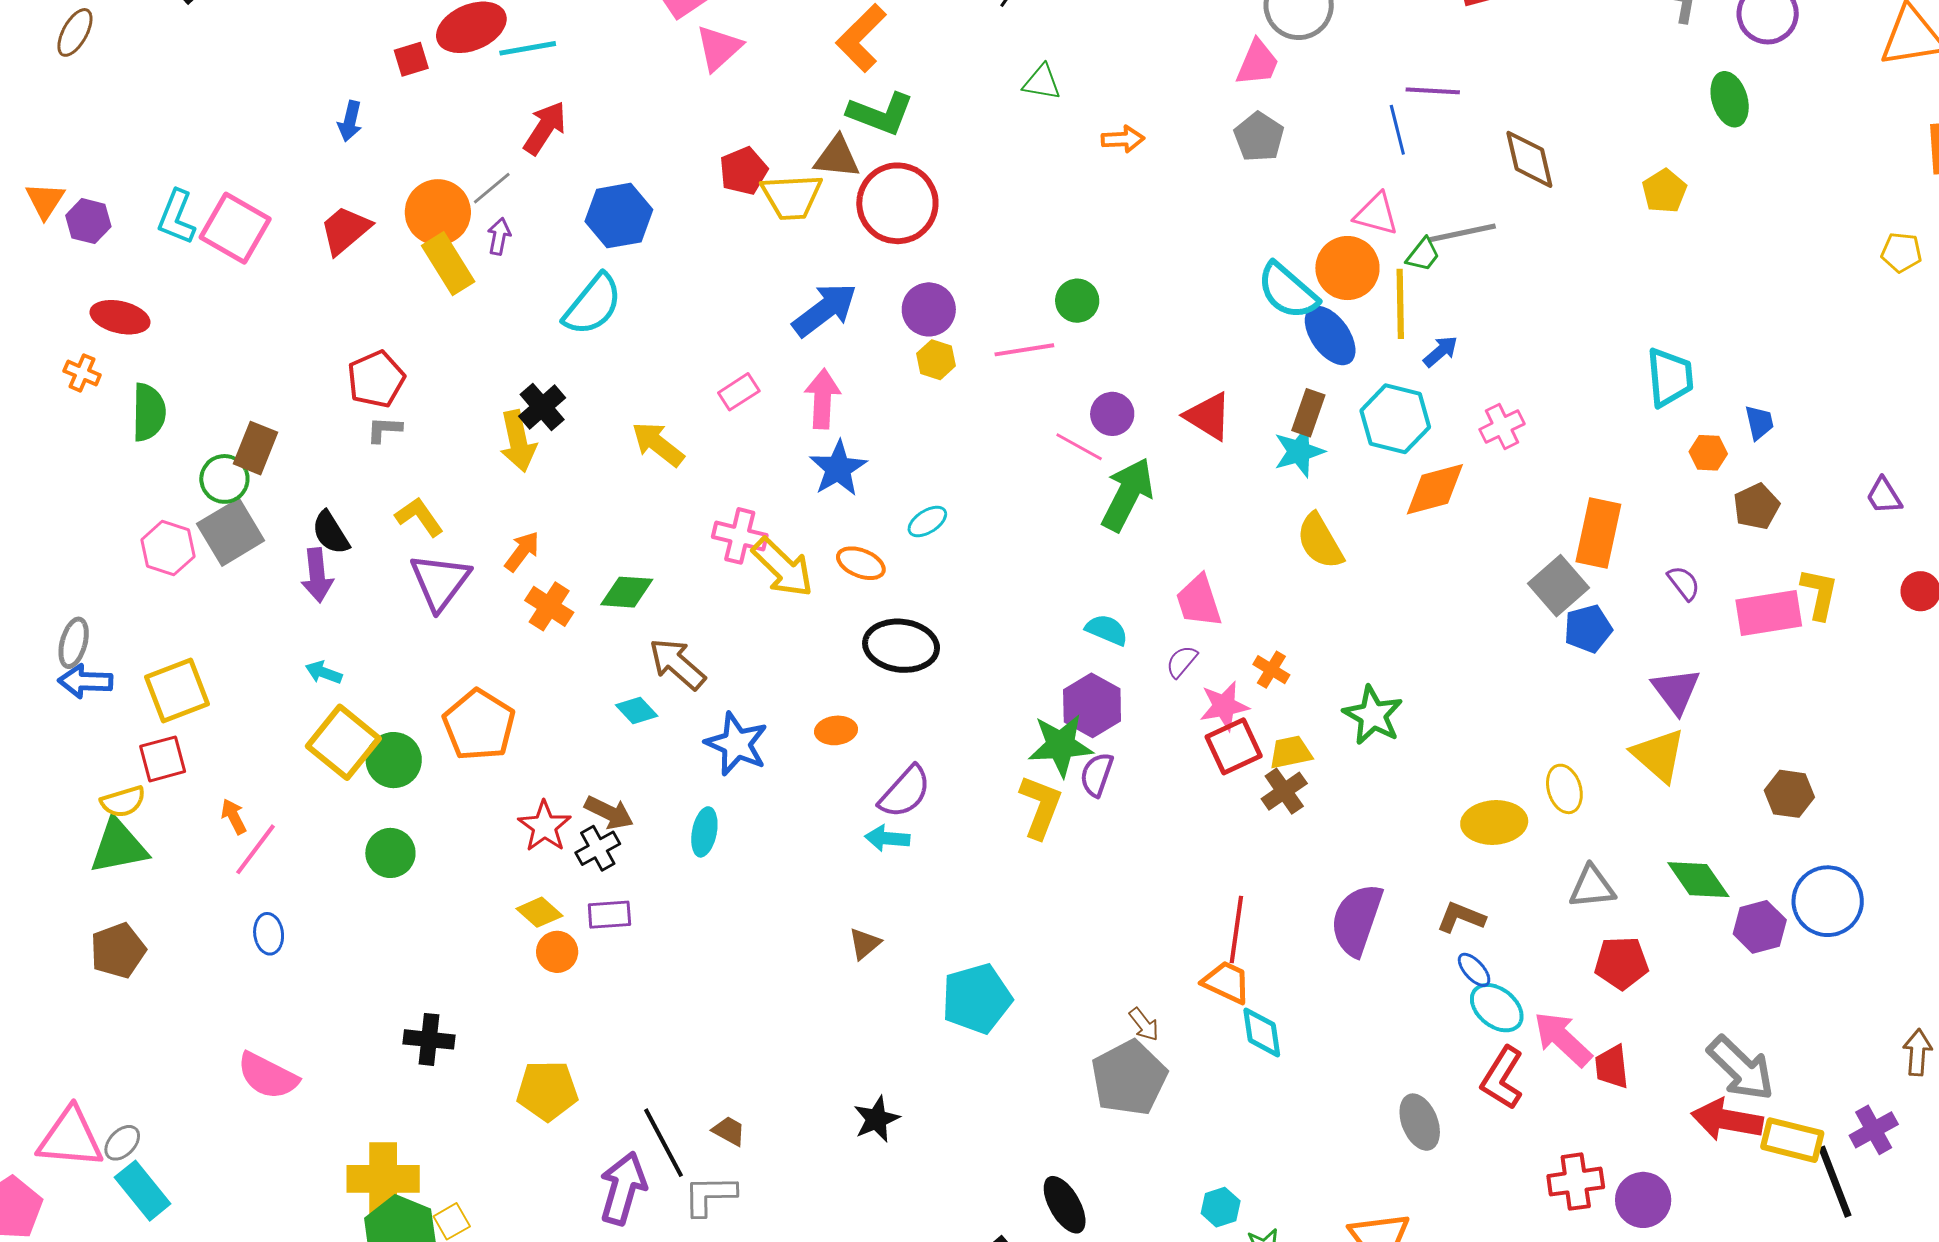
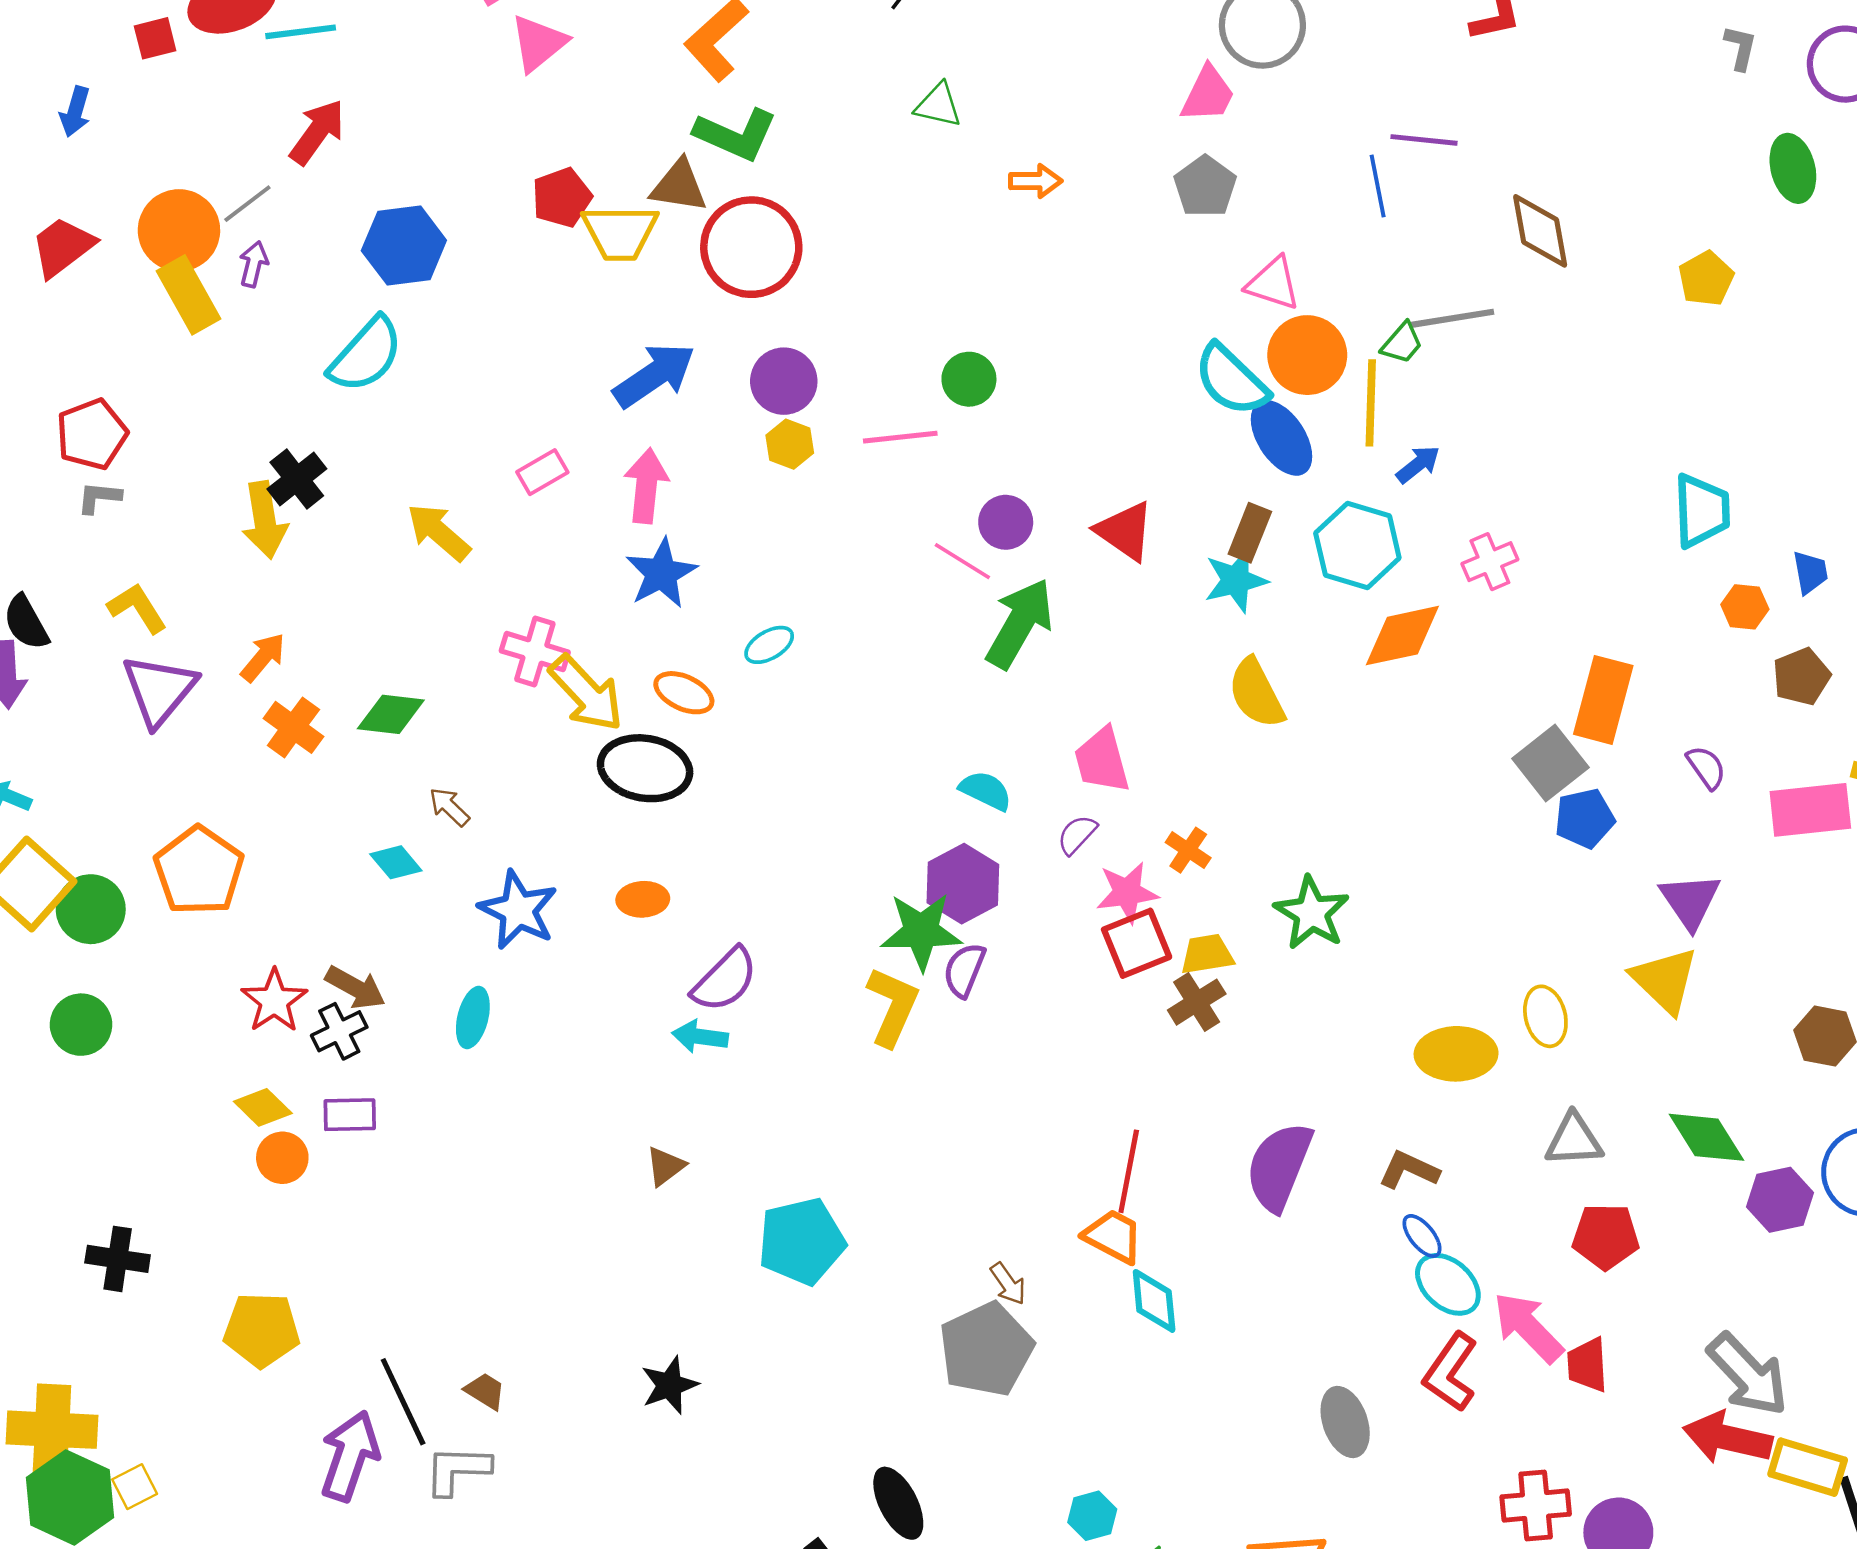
pink triangle: (1376, 214) -> (1273, 283), moved
black ellipse: (901, 646) -> (645, 768), moved
brown arrow: (677, 664) -> (449, 807), size x0.6

